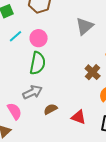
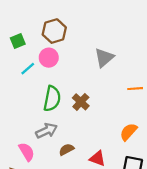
pink circle: (39, 38) -> (49, 58), moved
brown cross: (93, 72) -> (81, 102), moved

